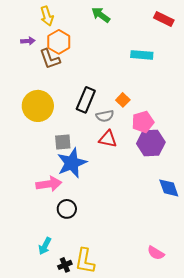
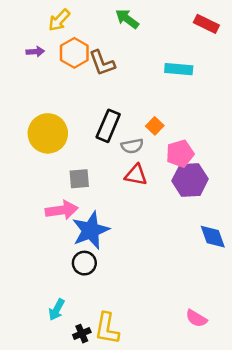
yellow arrow: (47, 16) -> (59, 20), turned 60
brown L-shape: (50, 59) -> (102, 63), moved
blue star: (72, 163) -> (91, 230), moved
pink arrow: (49, 184) -> (62, 210), moved

